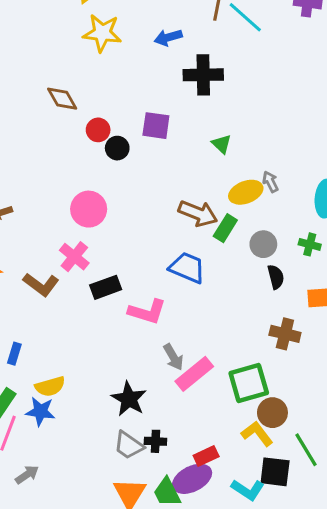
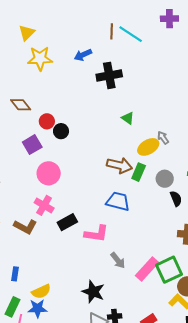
purple square: (156, 126) -> (32, 145), moved, turned -30
pink rectangle: (194, 374) -> (147, 269), moved

